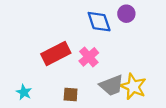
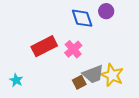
brown square: (71, 94) -> (79, 82), moved, turned -32

